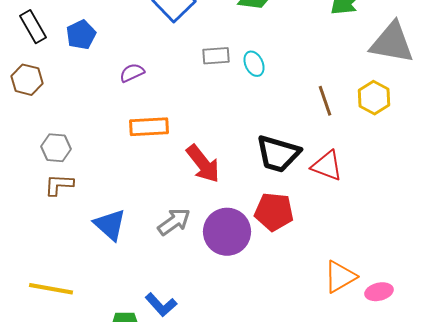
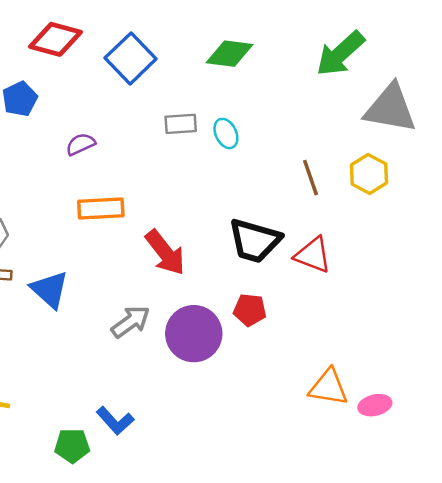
red pentagon: (274, 212) -> (250, 310), size x0.7
blue triangle: (110, 225) -> (50, 290), moved
orange triangle: (340, 277) -> (328, 387), turned 39

